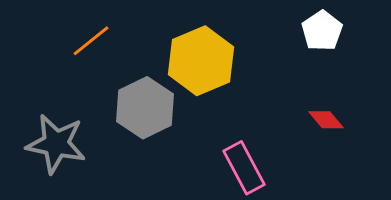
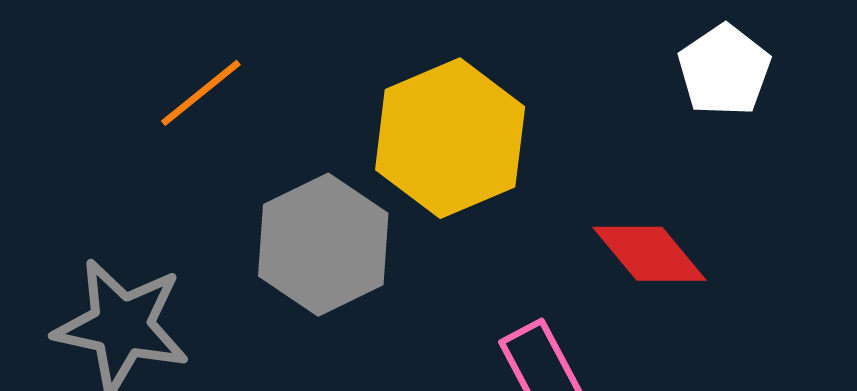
red diamond: (326, 120) -> (649, 254), moved, size x1.4

